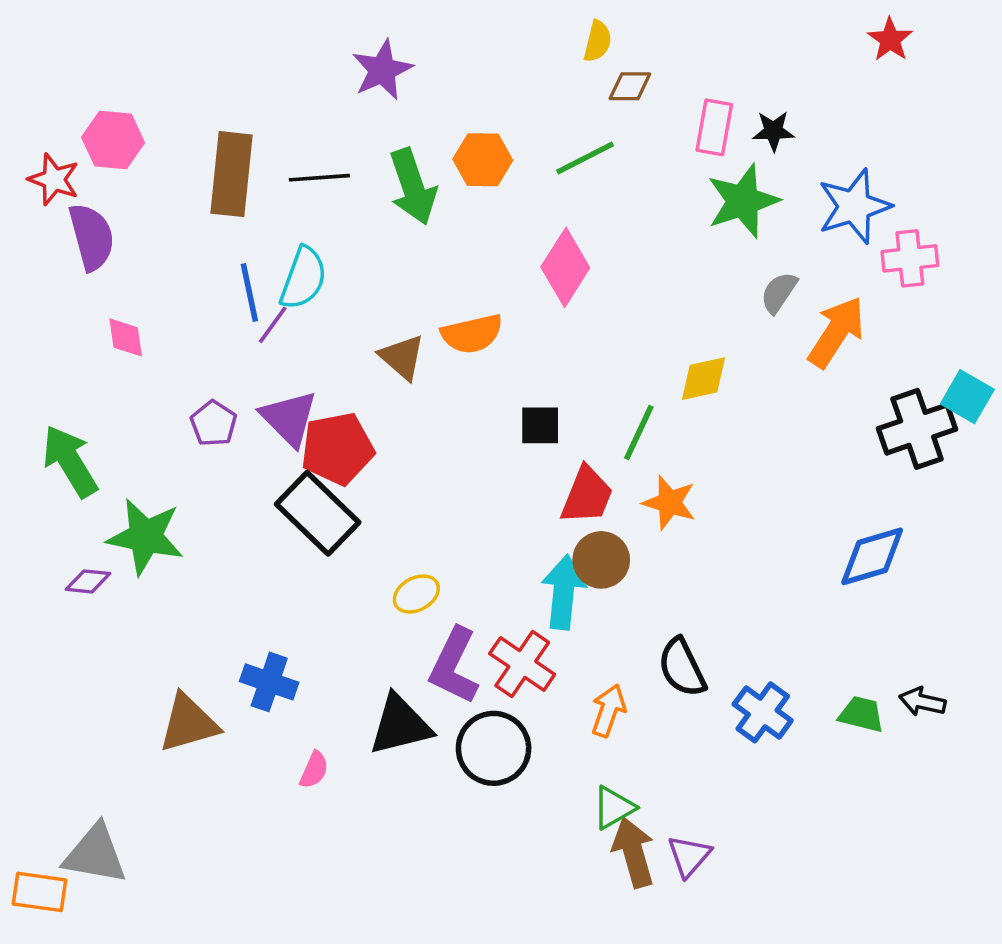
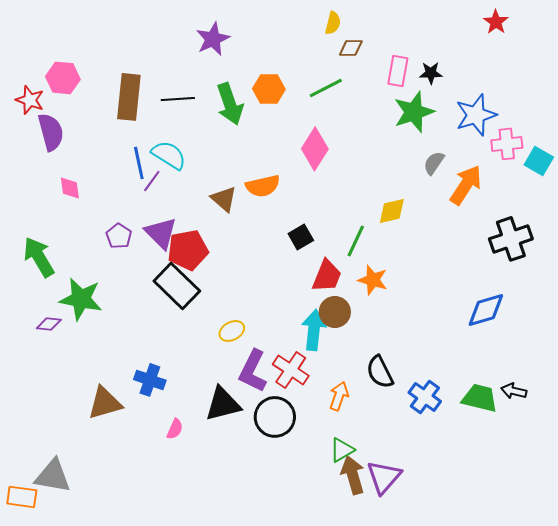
cyan semicircle: (303, 278) -> (169, 155), turned -78
cyan square: (967, 397) -> (539, 161), moved
black square: (540, 425) -> (301, 237), turned -30
green trapezoid: (861, 714) -> (480, 398), size x1.4
purple triangle: (689, 856) -> (384, 477), size x1.4

